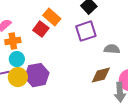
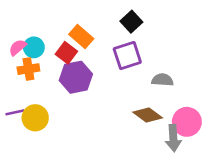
cyan circle: (17, 59) -> (34, 47), moved
purple hexagon: (37, 75) -> (76, 77), moved
brown diamond: (101, 75) -> (148, 115), turned 50

